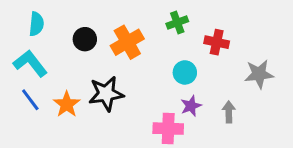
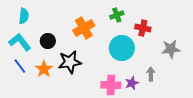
black circle: (85, 39) -> (48, 41), moved
cyan circle: (185, 72) -> (122, 48), size x1.6
purple star: (191, 106) -> (132, 83), moved

